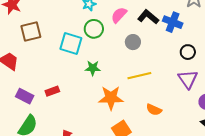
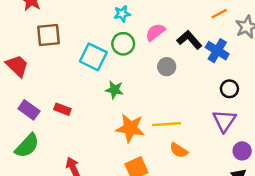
yellow line: (139, 76) -> (167, 124), moved
red rectangle: (52, 91) -> (62, 109), turned 32

